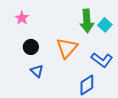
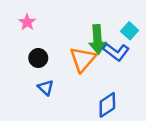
green arrow: (87, 21) -> (97, 39), moved
blue L-shape: (102, 60) -> (116, 52), moved

